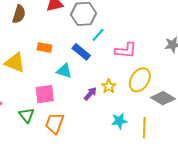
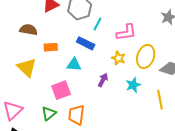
brown semicircle: (19, 14) -> (28, 30), moved, turned -84
yellow triangle: (15, 63) -> (27, 67), turned 35
yellow star: (109, 86) -> (118, 58), moved
green triangle: (27, 115) -> (49, 113), turned 42
cyan star: (119, 121) -> (133, 85), moved

